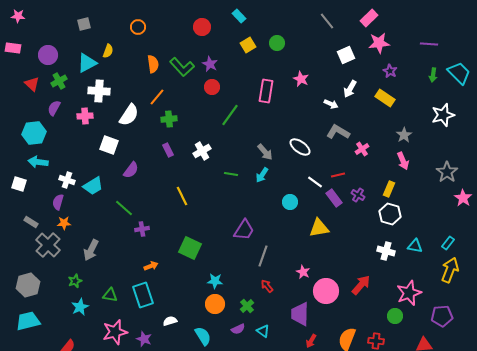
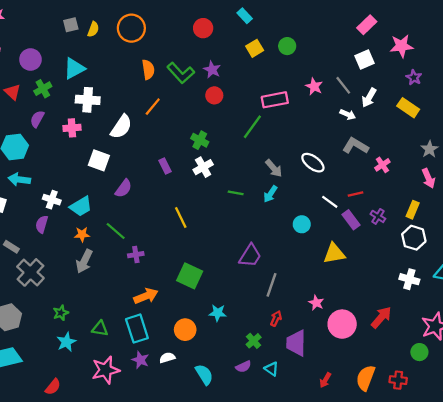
pink rectangle: (369, 18) -> (367, 25), moved
gray line: (327, 21) -> (343, 85), moved
orange circle: (138, 27) -> (131, 28), size x1.6
yellow semicircle: (108, 51) -> (93, 29), moved
pink rectangle: (266, 91) -> (275, 100), turned 70
green line: (230, 115) -> (252, 127), moved
green cross: (169, 119) -> (200, 140), moved, turned 35
orange star: (64, 223) -> (82, 234), moved
gray arrow: (91, 250) -> (84, 261), moved
orange arrow: (151, 266) -> (146, 296), size x1.5
red arrow: (267, 286) -> (276, 318), turned 64
orange circle: (215, 304) -> (185, 330), moved
purple trapezoid: (300, 314) -> (296, 343), moved
purple star: (144, 339) -> (140, 360), moved

